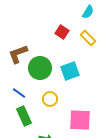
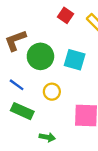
cyan square: (70, 71) -> (75, 60), turned 36
green rectangle: (24, 116) -> (22, 111), turned -42

